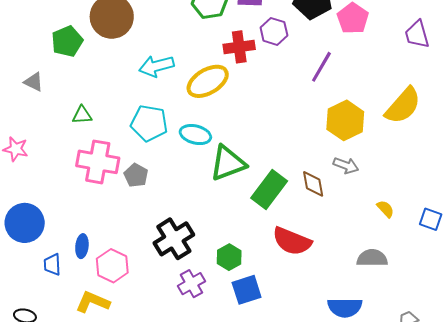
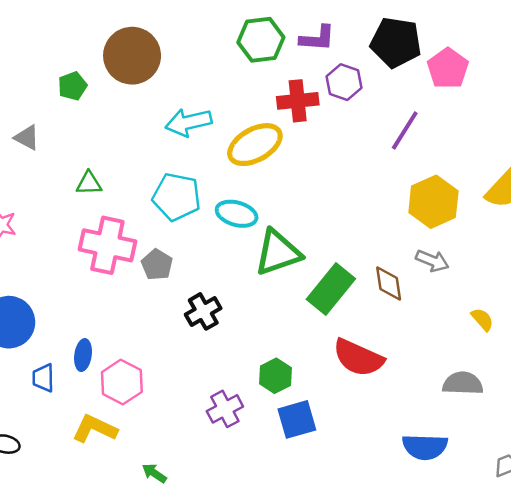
green pentagon: (67, 41) -> (72, 86), size x0.7
black cross: (174, 239) -> (203, 311), moved, size x0.7

